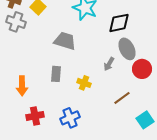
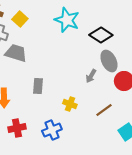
black diamond: (119, 23) -> (101, 35), turned 45
gray trapezoid: (65, 41) -> (16, 53), moved
yellow cross: (84, 83) -> (70, 104), moved

